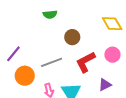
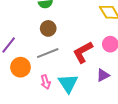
brown circle: (72, 37) -> (48, 28), moved

